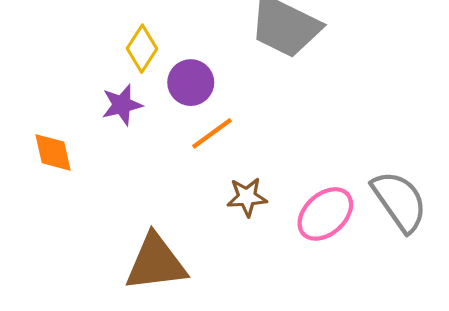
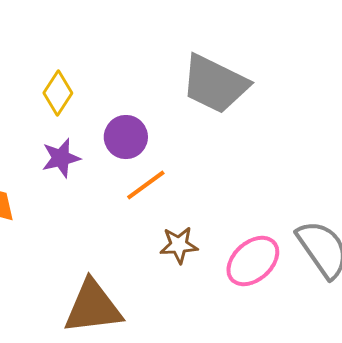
yellow diamond: (142, 49) -> (58, 93), moved

